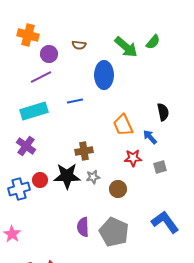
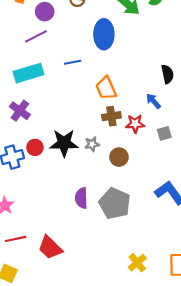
orange trapezoid: (123, 125) -> (106, 88), moved
brown cross: (84, 151) -> (111, 116), moved

